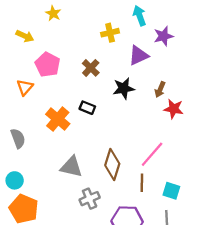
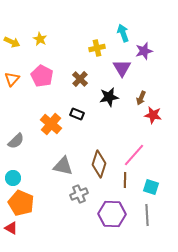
yellow star: (53, 13) -> (40, 39), moved
yellow arrow: (25, 36) -> (12, 42), moved
purple triangle: (138, 55) -> (122, 68), turned -36
orange triangle: (25, 87) -> (12, 79), moved
gray semicircle: (18, 138) -> (16, 141), turned 66

